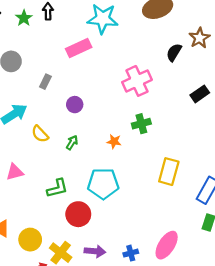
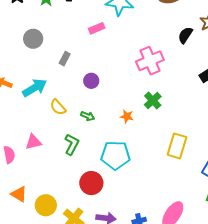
pink rectangle: (79, 48) -> (97, 28), size x0.7
green cross: (141, 124) -> (153, 101), turned -30
green arrow: (72, 143) -> (88, 116), turned 80
green L-shape: (57, 188) -> (72, 144), moved, turned -50

